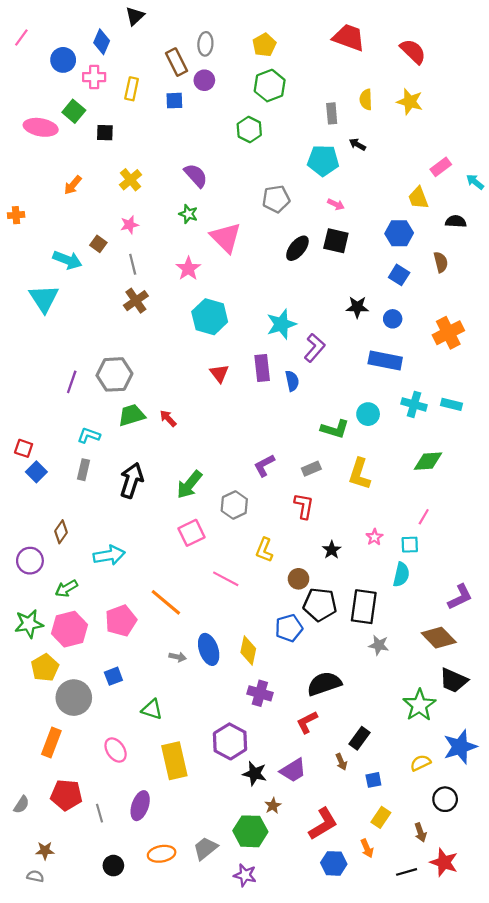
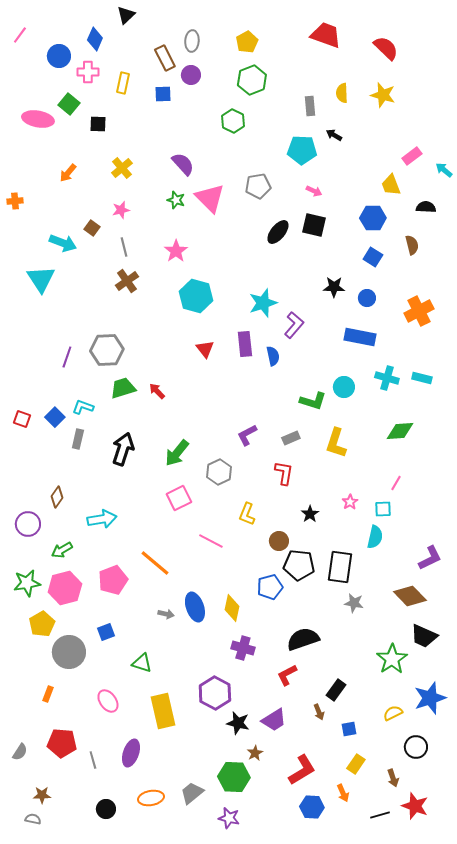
pink triangle: (226, 238) -> (210, 198), moved
blue square: (36, 472) -> (55, 417), moved
orange rectangle: (51, 743) -> (48, 694), size x0.6

